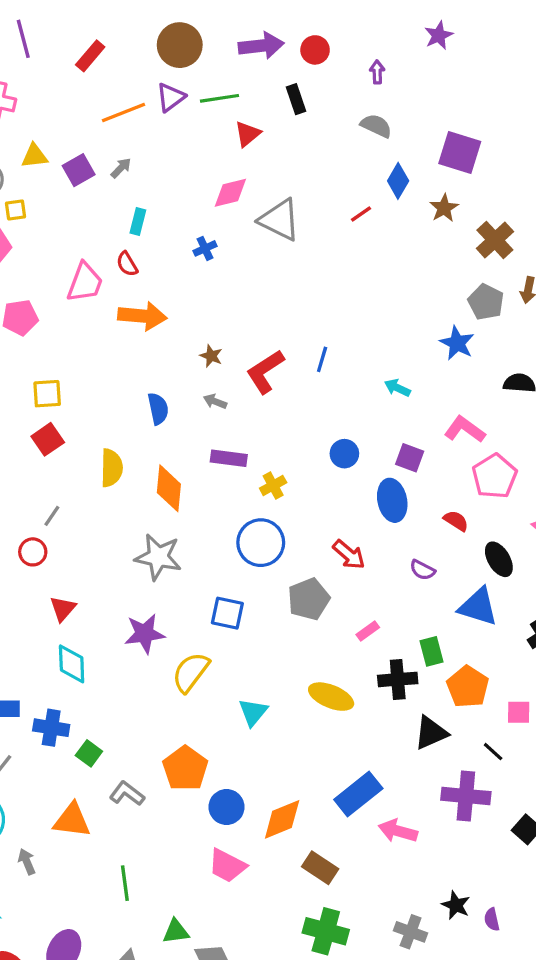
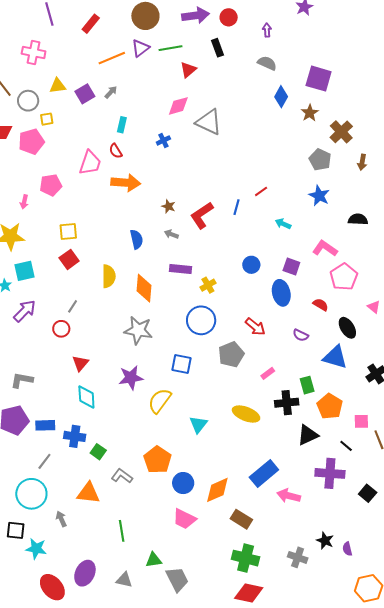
red line: (361, 214) -> (261, 191), moved
gray pentagon: (486, 302) -> (320, 160), moved

